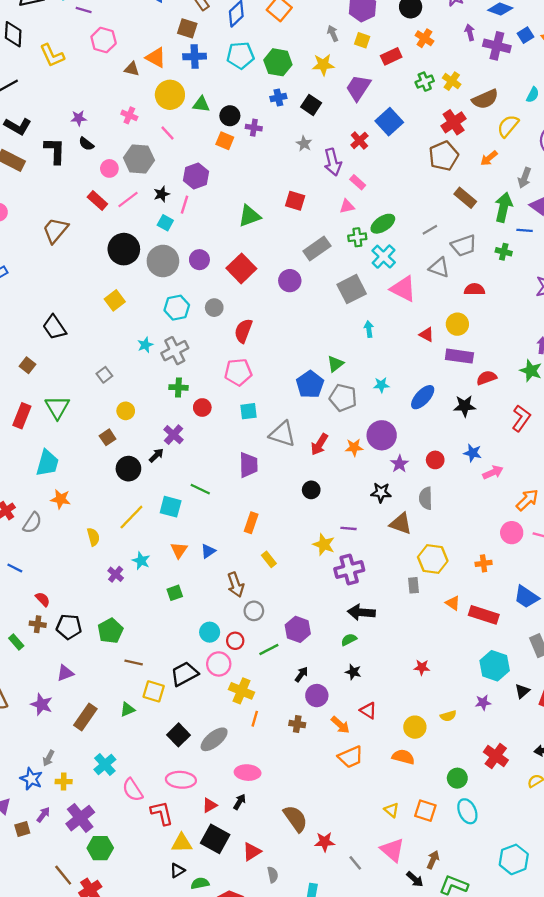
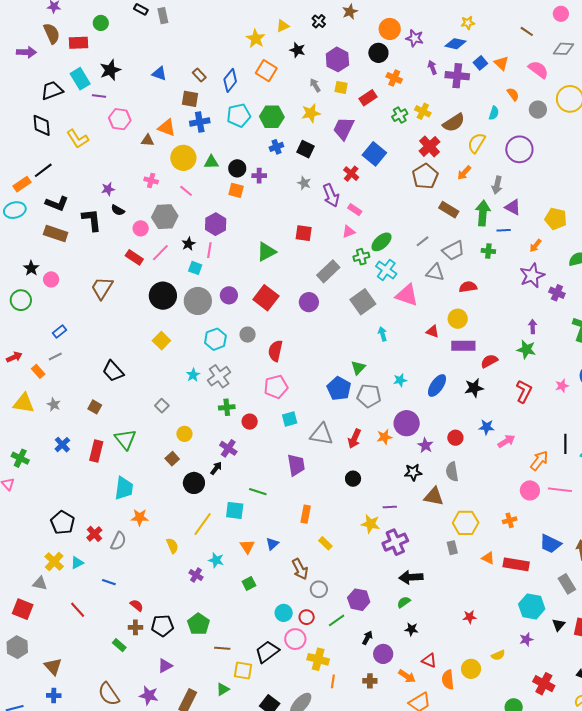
orange semicircle: (403, 757) -> (448, 680), moved, turned -102

